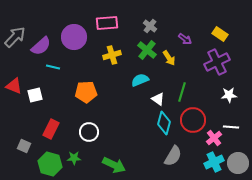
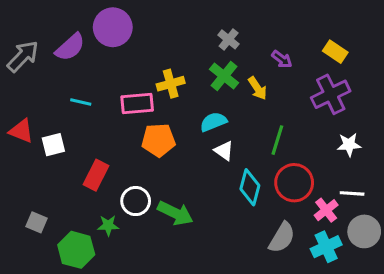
pink rectangle: (107, 23) -> (137, 103), moved
purple circle: (74, 37) -> (113, 27), moved
purple semicircle: (41, 46) -> (70, 47), moved
orange pentagon: (86, 92) -> (158, 140), moved
white triangle: (158, 99) -> (224, 151), moved
red rectangle: (51, 129) -> (96, 175), moved
gray semicircle: (173, 156) -> (282, 238), moved
green star: (74, 158) -> (108, 225), moved
gray circle: (238, 163) -> (364, 231), moved
green arrow: (114, 165) -> (175, 213), moved

